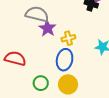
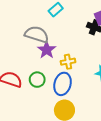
green circle: (41, 83) -> (37, 80), moved

